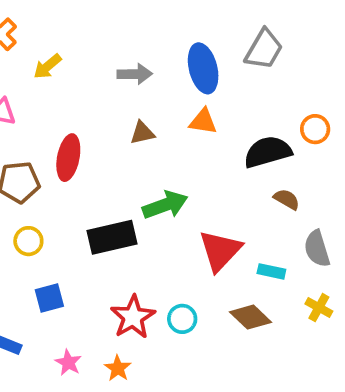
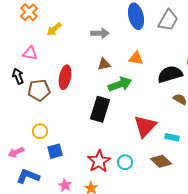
blue ellipse: (203, 68) -> (136, 16), moved
green arrow: (165, 205) -> (120, 84), moved
black rectangle: (112, 237) -> (100, 109), moved, turned -60
yellow circle: (28, 241) -> (40, 131), moved

